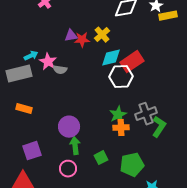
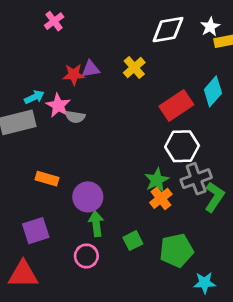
red star: (82, 40) -> (74, 75), moved
cyan diamond: (111, 58) -> (213, 91), moved, turned -35
white hexagon: (121, 77) -> (182, 146), moved
orange rectangle: (24, 109) -> (47, 179), moved
orange cross: (121, 128) -> (161, 198), turned -35

